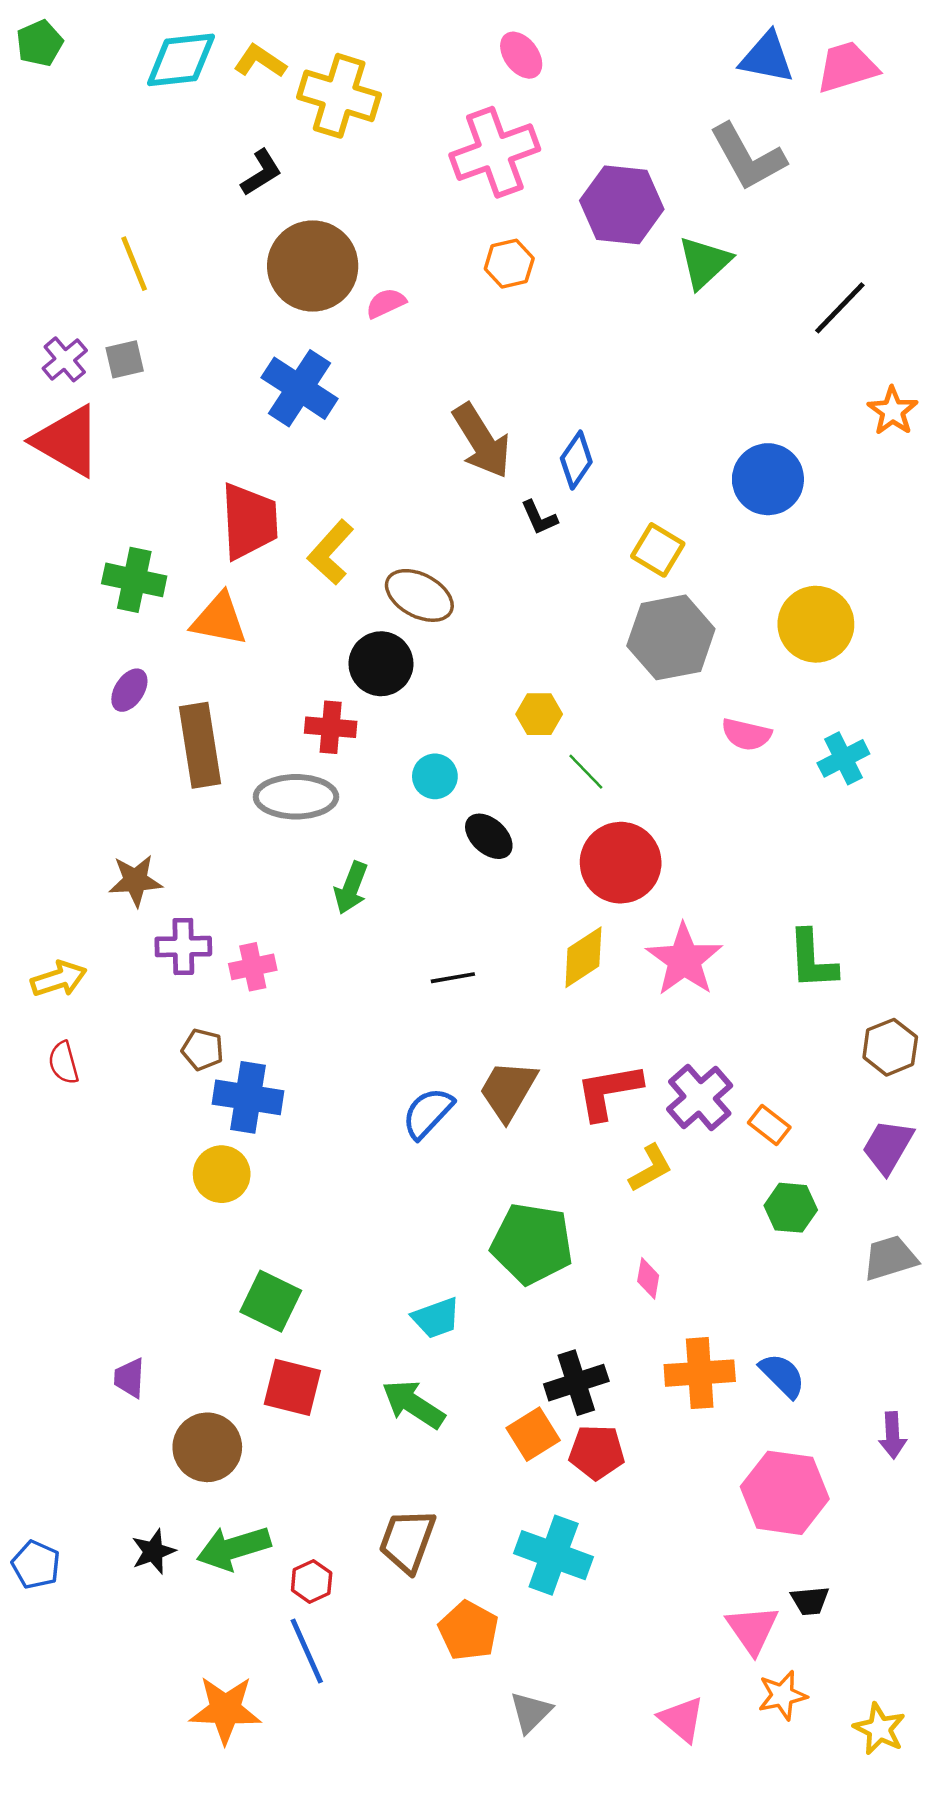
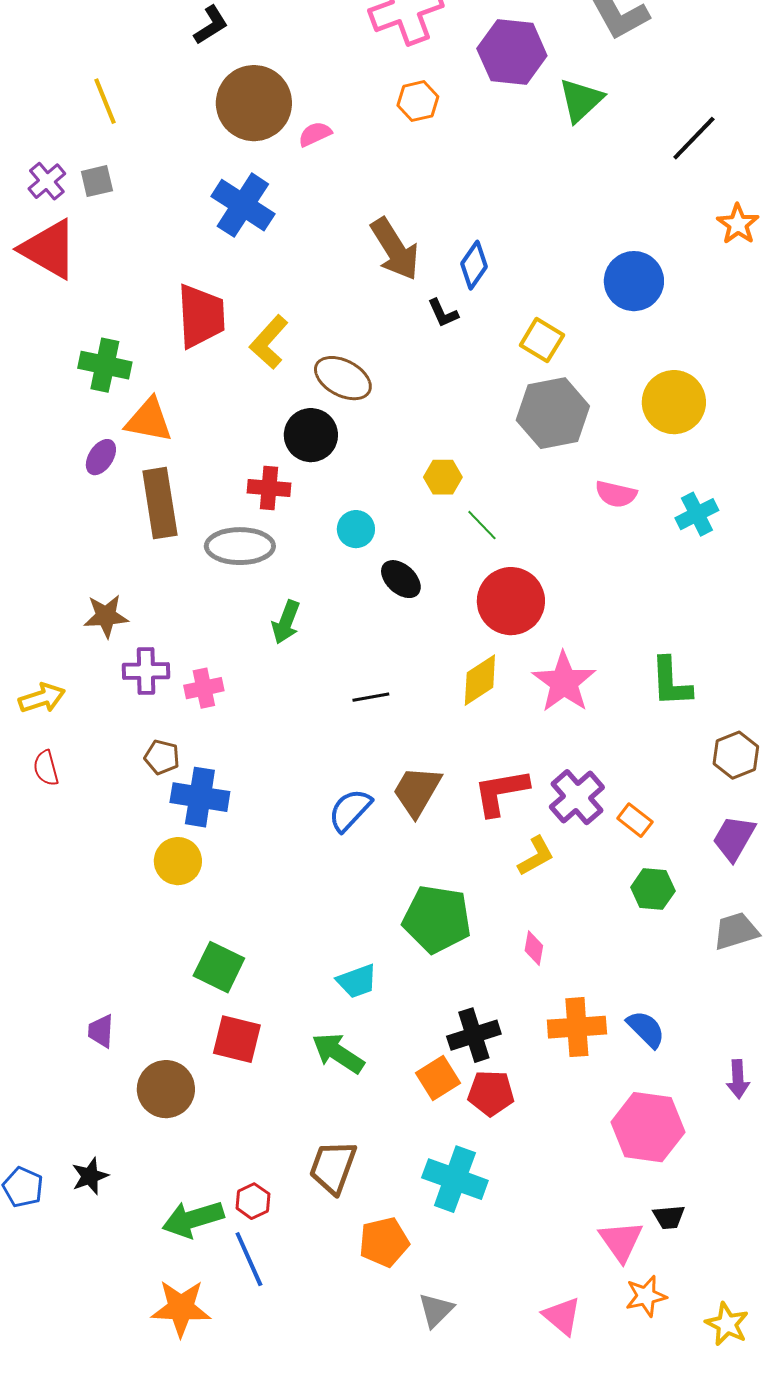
orange triangle: (219, 619) -> (149, 420), moved
green arrow: (234, 1548) -> (193, 1219), moved
black star: (153, 1552) -> (90, 1176), moved
orange pentagon: (468, 1631) -> (384, 1242), turned 30

